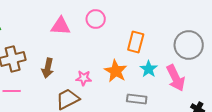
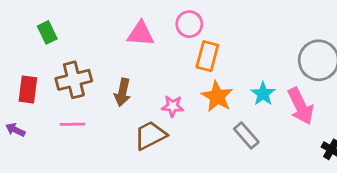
orange rectangle: (136, 42) -> (207, 56), moved
gray rectangle: (137, 99) -> (246, 135), turned 42

